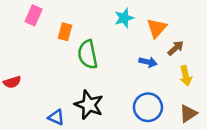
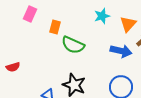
green semicircle: (88, 54) -> (73, 45), turned -55
blue arrow: (148, 62) -> (121, 51), size x1.5

